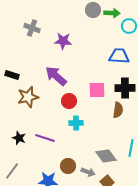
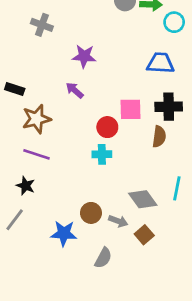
purple star: (63, 41) -> (84, 56), moved
purple arrow: (56, 76) -> (75, 90), size x0.6
red circle: (69, 101) -> (107, 127), moved
black star: (19, 138) -> (26, 186), moved
purple line: (45, 138) -> (36, 154), moved

